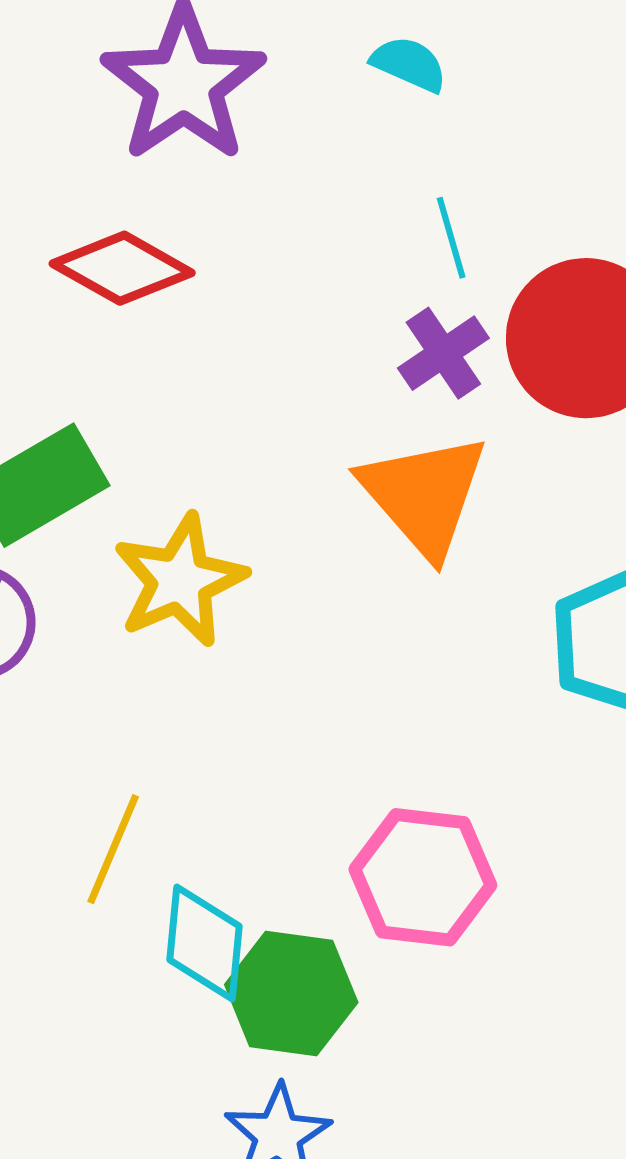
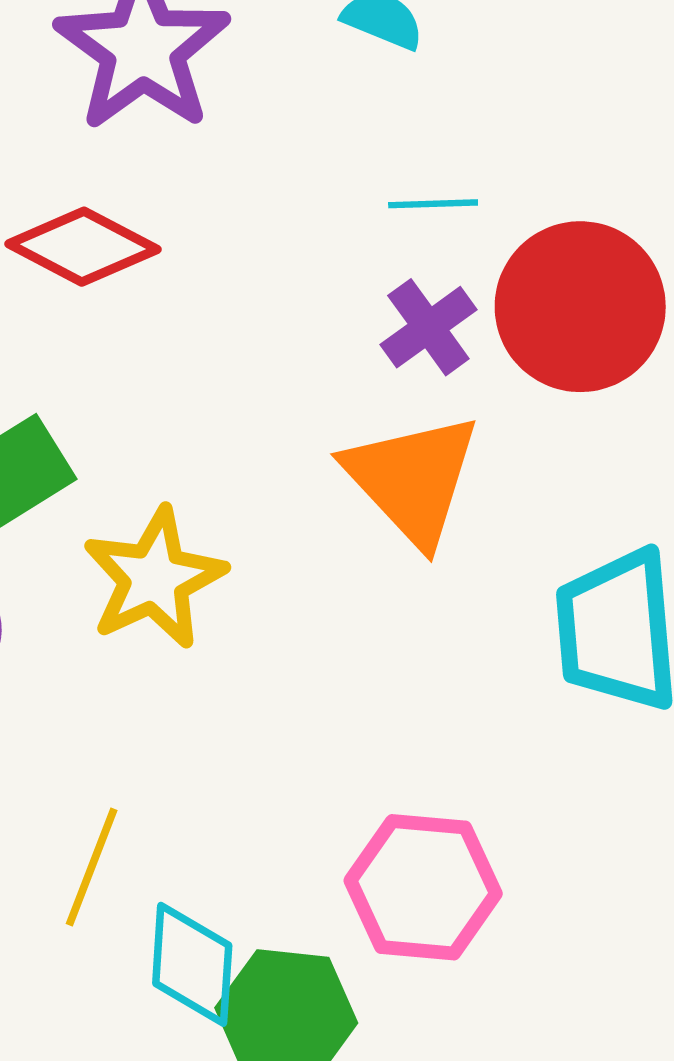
cyan line: (451, 238) -> (433, 204), turned -74

